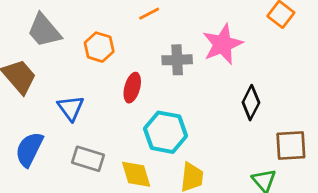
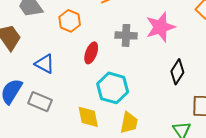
blue triangle: (71, 108) -> (45, 64), turned -30
gray rectangle: (88, 159) -> (40, 102), moved

